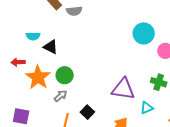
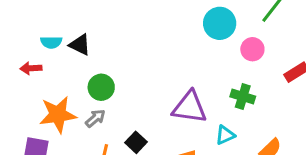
cyan semicircle: (33, 36) -> (51, 42), moved
orange star: (38, 77) -> (58, 115), moved, turned 30

